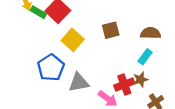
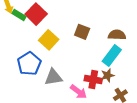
brown square: (111, 30) -> (82, 32), turned 35
cyan rectangle: (145, 57) -> (112, 56), size x1.5
red cross: (124, 84) -> (93, 80), turned 30

